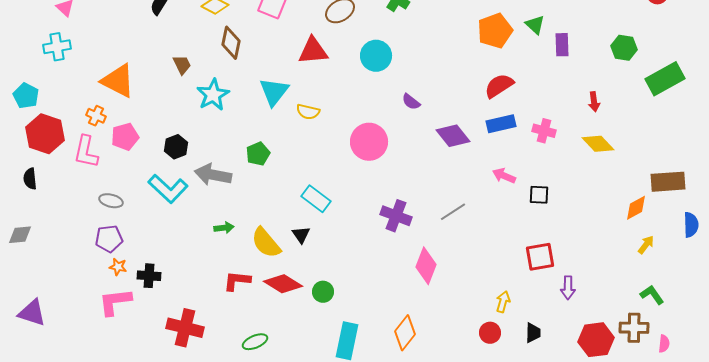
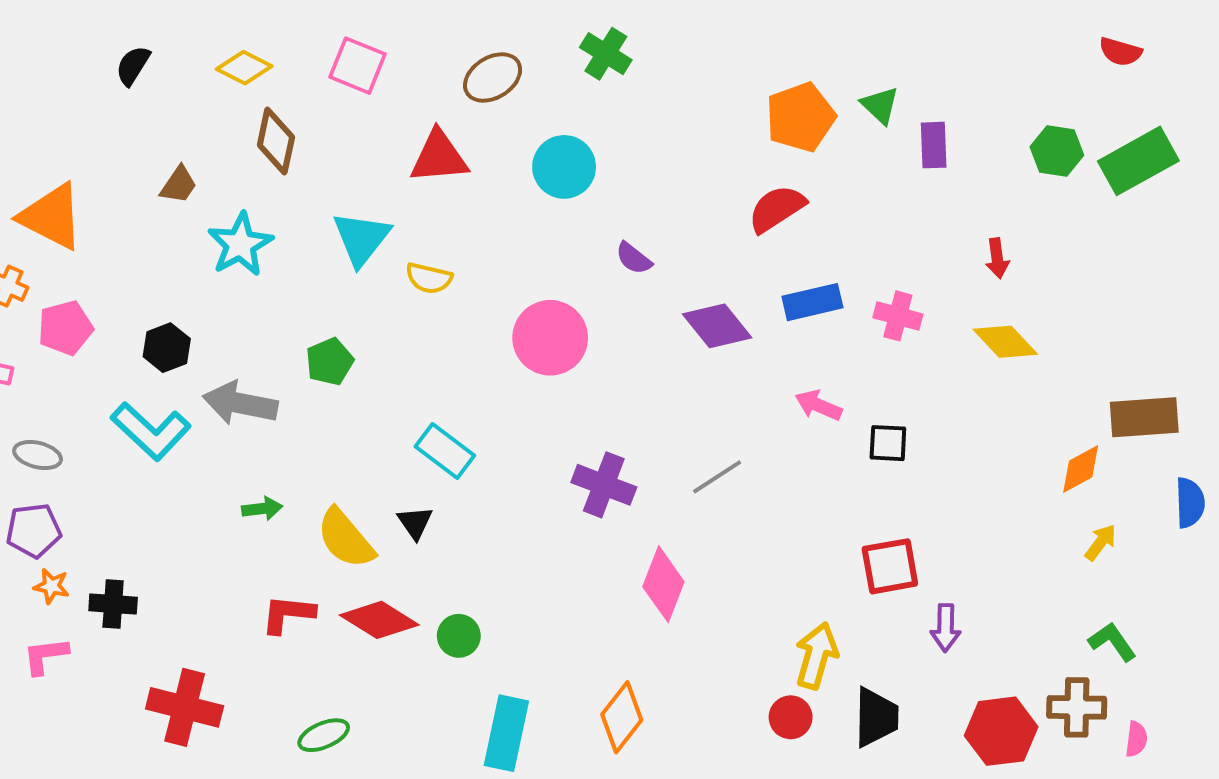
brown trapezoid: (182, 65) -> (179, 185), turned 60
green rectangle: (665, 79) -> (1138, 161), moved
red semicircle: (499, 86) -> (777, 209), moved
pink L-shape: (115, 302) -> (45, 656), size x0.7
yellow arrow: (503, 302) -> (816, 656), size x1.5
black trapezoid: (533, 333) -> (876, 717), size x1.5

